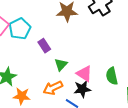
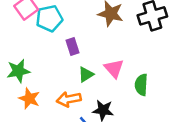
pink triangle: (84, 74) -> (114, 68), moved
green semicircle: (112, 76) -> (141, 85), moved

